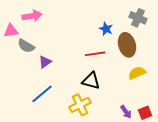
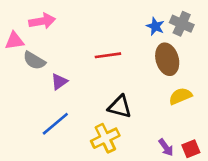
blue star: (106, 29) -> (155, 26), moved
red line: (95, 54) -> (108, 55), moved

